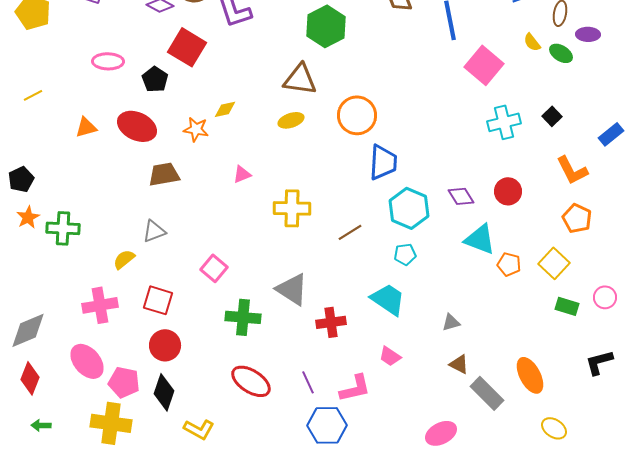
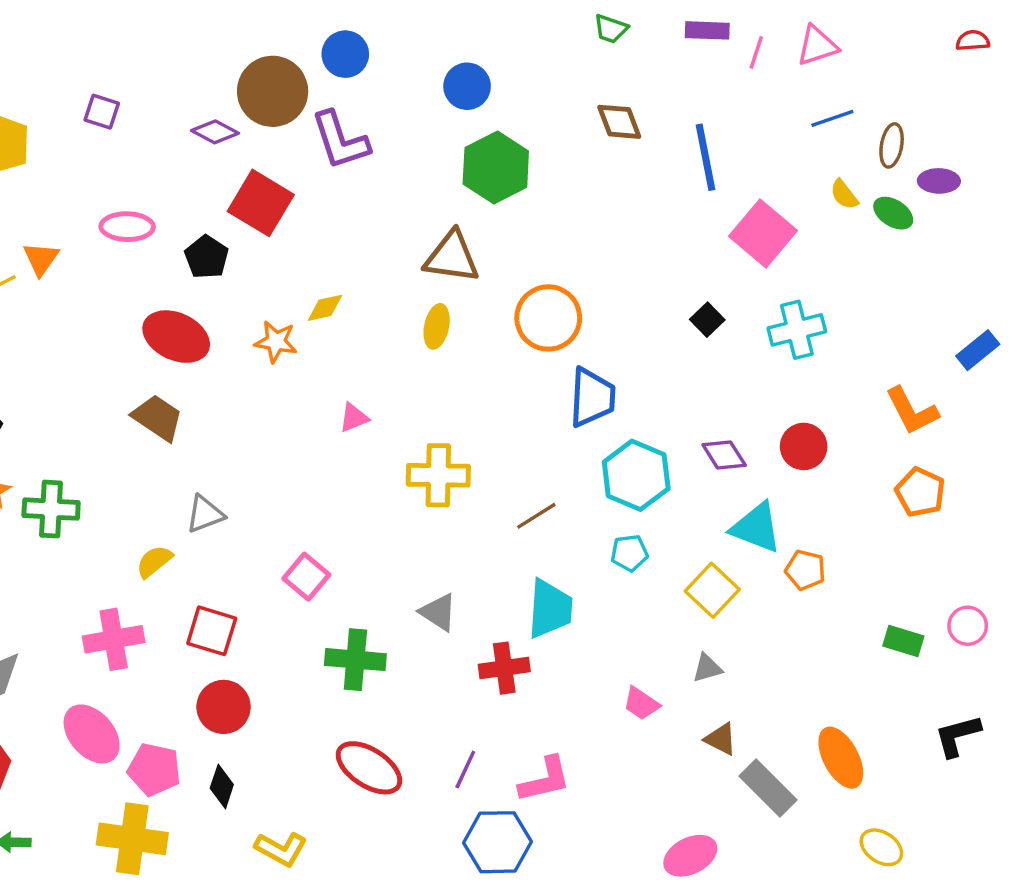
black square: (552, 116) -> (707, 320), moved
yellow ellipse: (291, 120) -> (437, 326), turned -60
orange triangle: (86, 127) -> (41, 259), moved, turned -40
brown trapezoid: (164, 174) -> (158, 418), moved, turned 44
yellow square: (554, 263) -> (712, 590), moved
gray triangle: (292, 289) -> (438, 612), size x0.7
cyan trapezoid: (388, 299) -> (550, 609), moved, turned 60
pink trapezoid: (390, 356) -> (641, 704), moved
purple line: (308, 382) -> (465, 769), turned 50
black diamond: (164, 392) -> (222, 786), size x0.7

